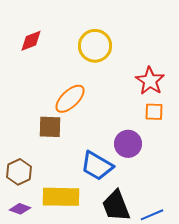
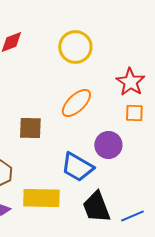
orange ellipse: (70, 99) -> (76, 103), moved

